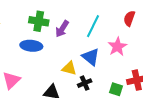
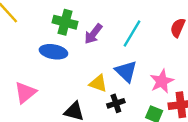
pink star: (117, 47) -> (162, 81), moved

